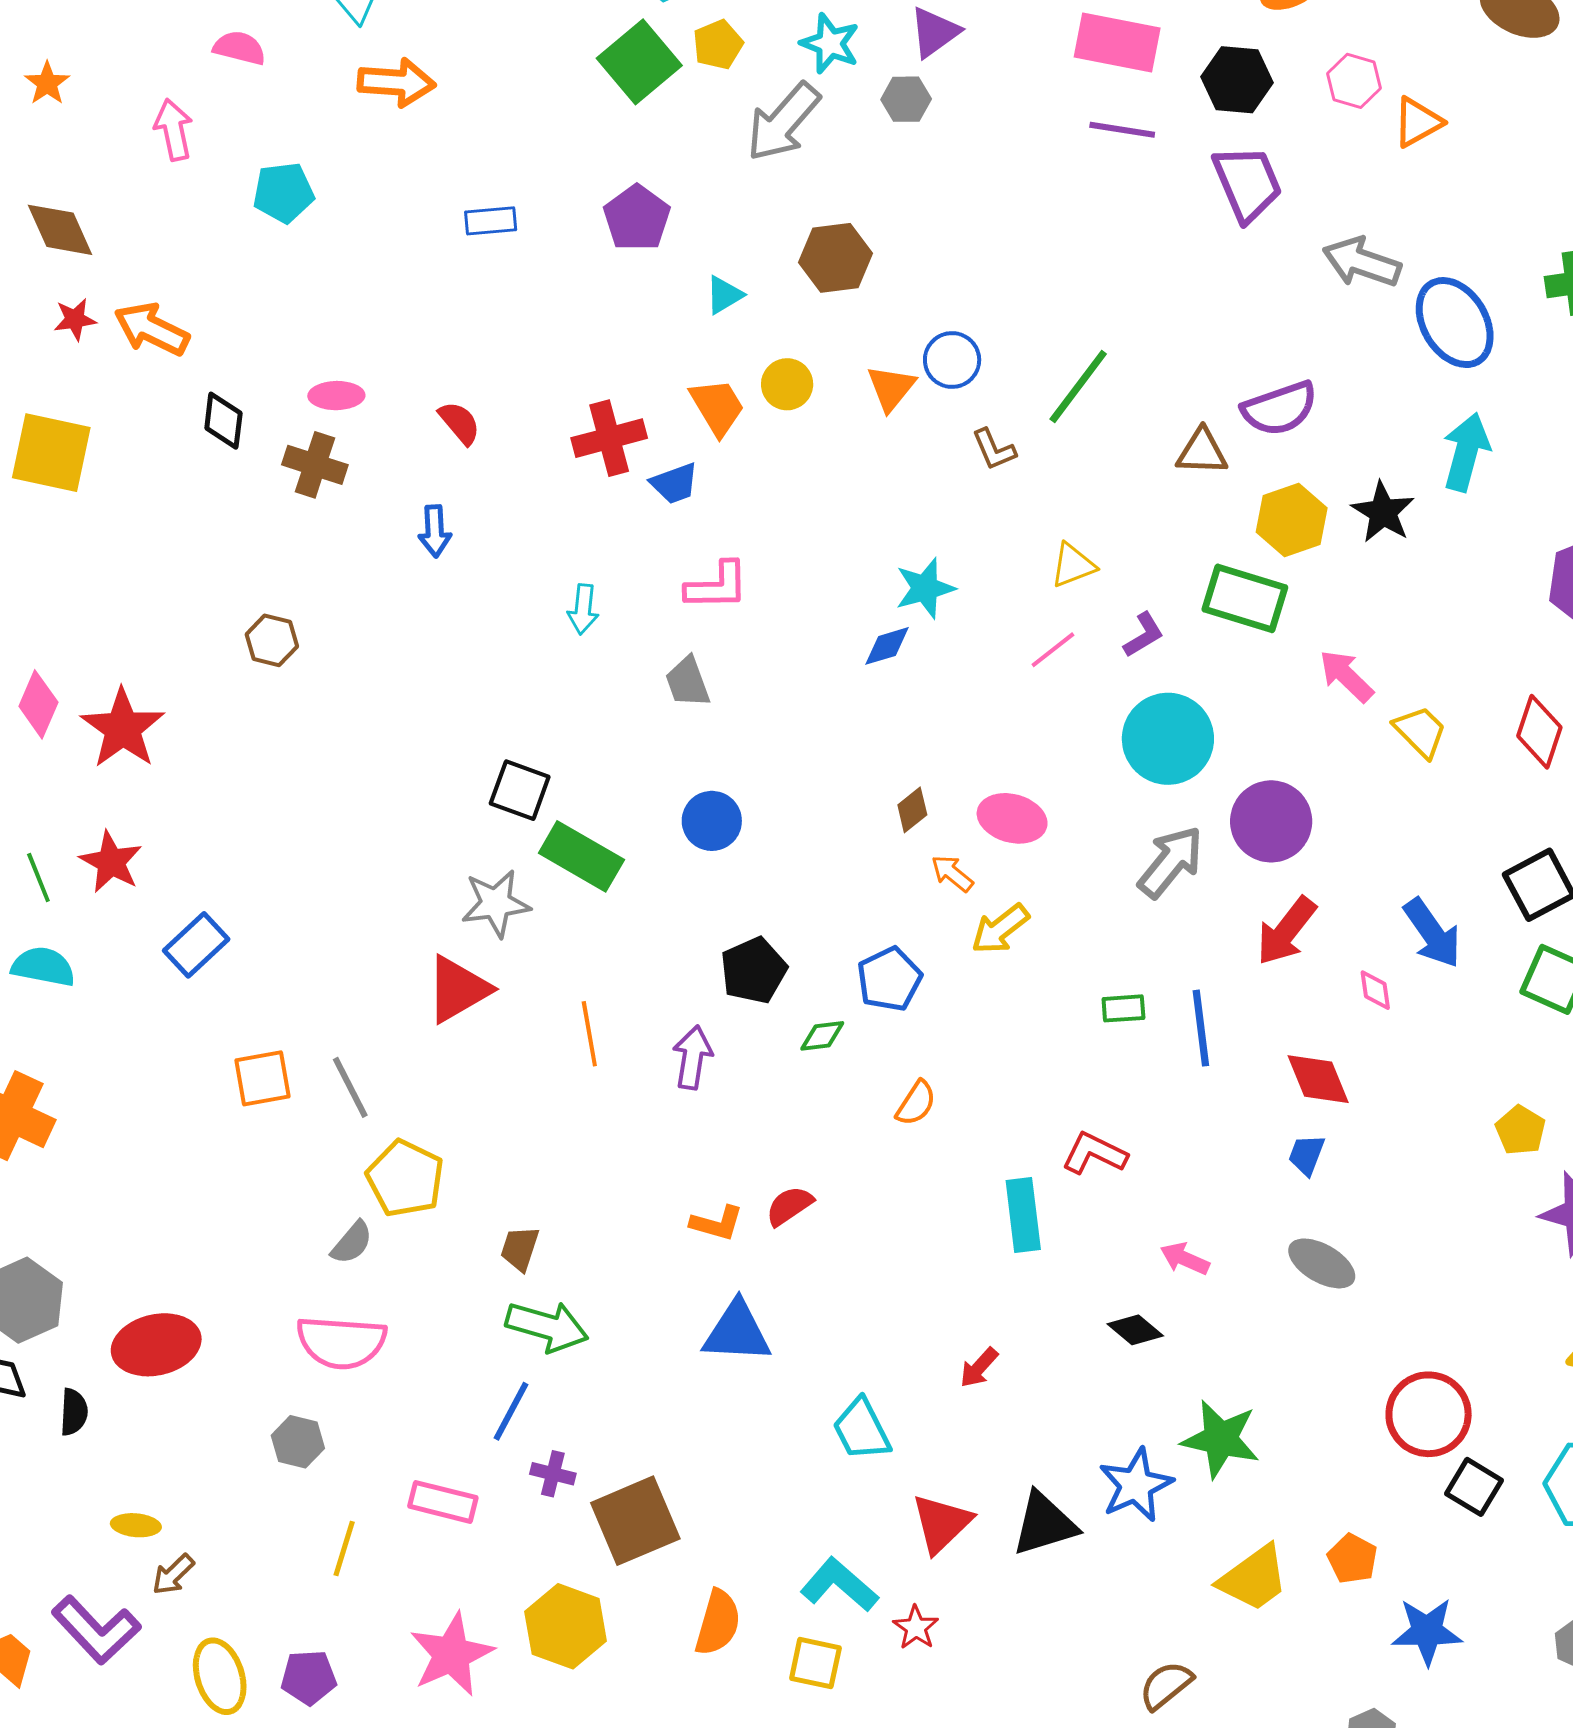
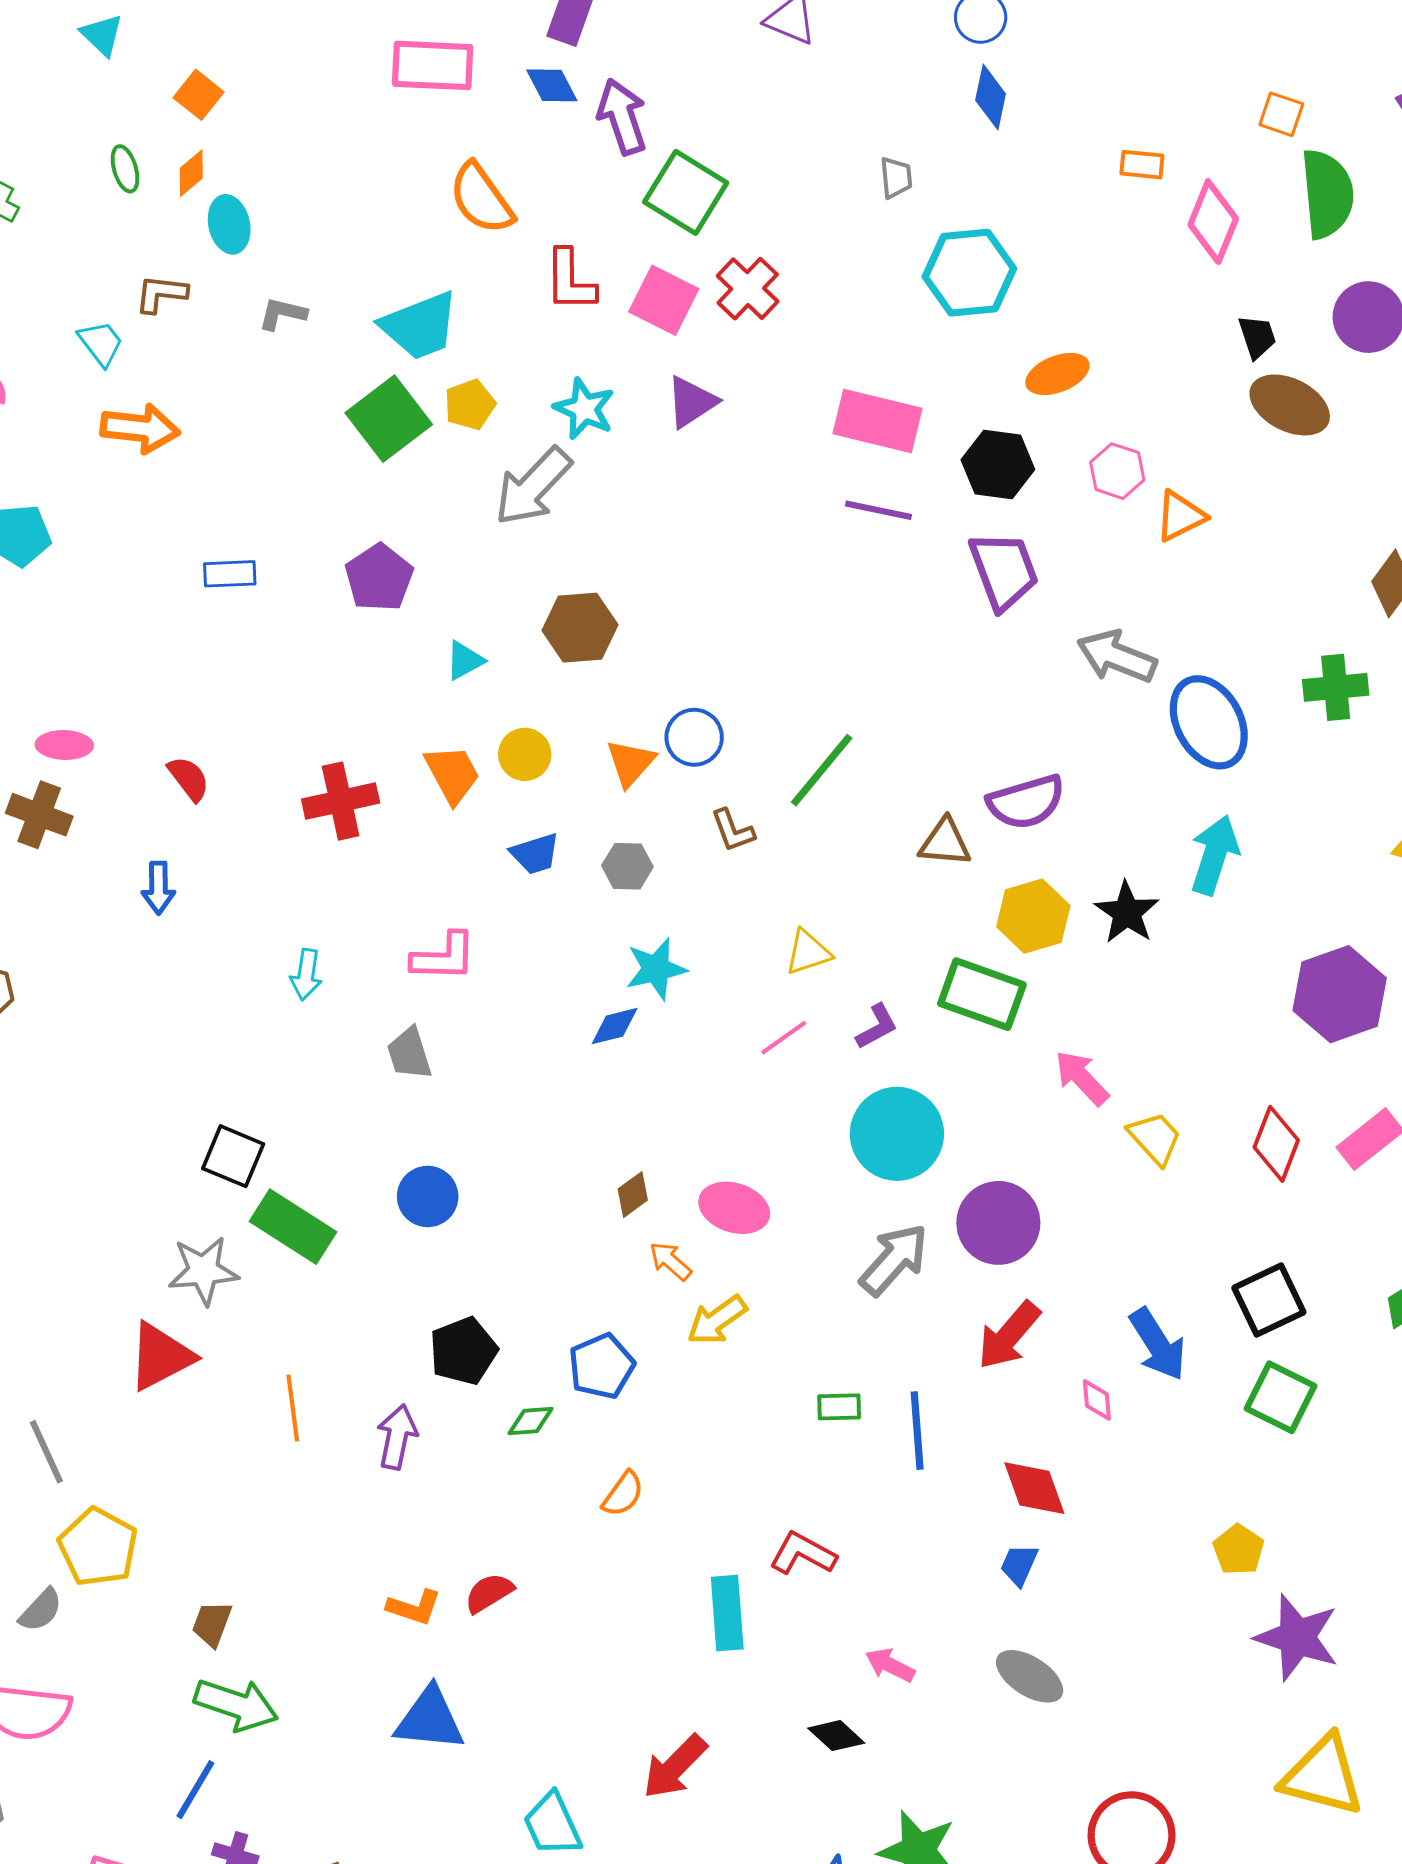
gray hexagon: (906, 99) -> (627, 866), moved
blue trapezoid: (675, 483) -> (535, 854), moved
red arrow: (979, 1368) -> (675, 1767), size x1.6

